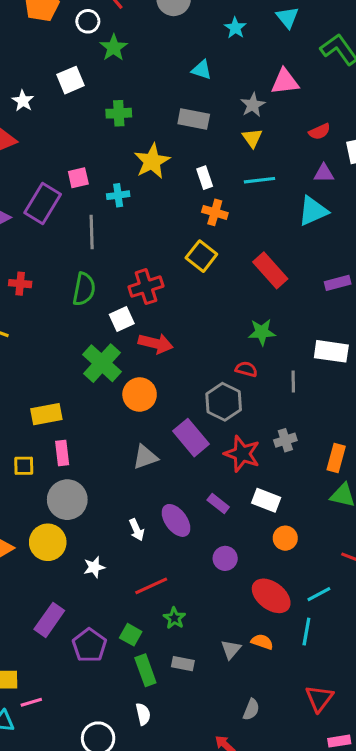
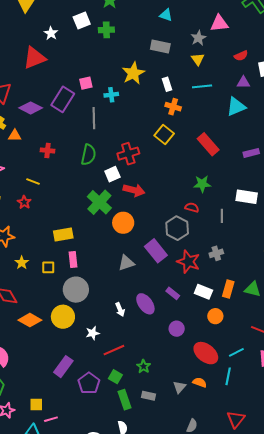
green cross: (119, 113) -> (106, 30), moved
orange rectangle: (336, 458) -> (228, 289), moved
red line: (151, 586) -> (114, 350), moved

